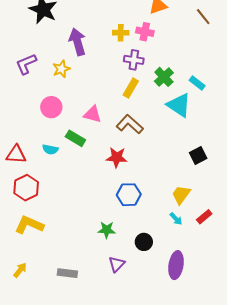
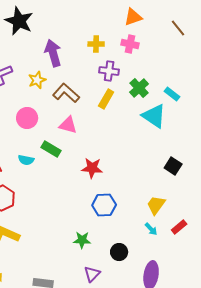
pink cross: (145, 32) -> (130, 44), moved
brown L-shape: (130, 124) -> (66, 93), moved
black square: (198, 155) -> (173, 166), turned -30

